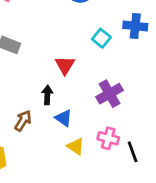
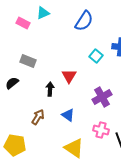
black arrow: (47, 95) -> (50, 89), moved
yellow triangle: (76, 146) -> (74, 148), moved, size x1.5

